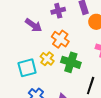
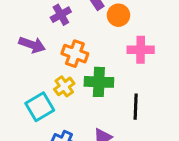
yellow cross: (47, 59) -> (64, 86), turned 32

